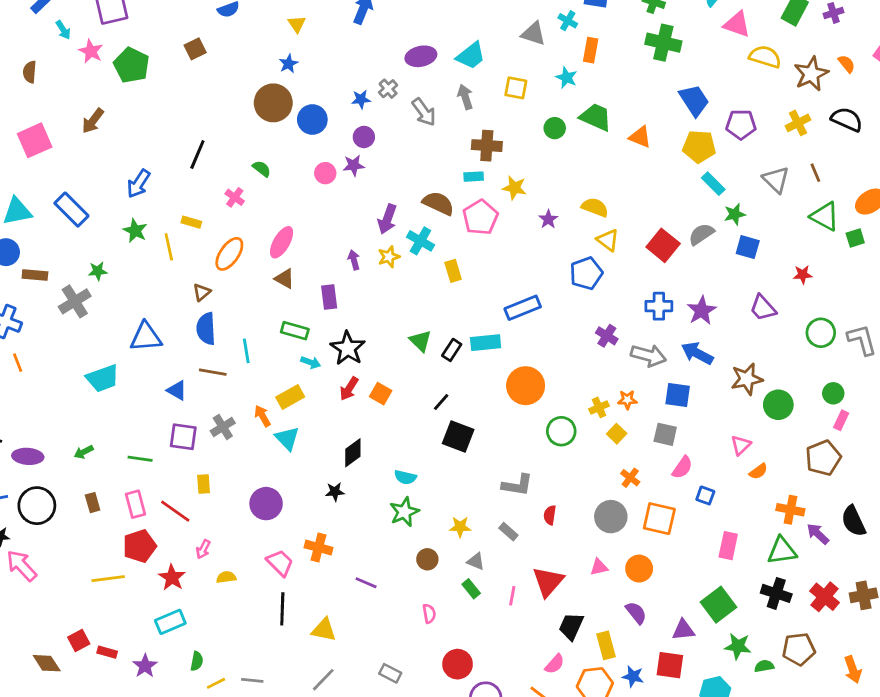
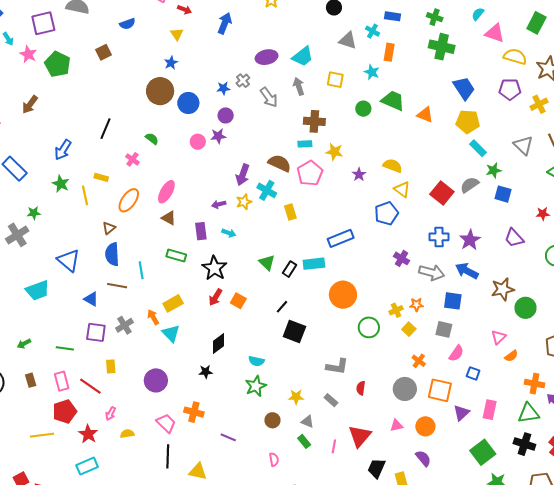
purple pentagon: (741, 124) -> (510, 89), moved
purple arrow: (354, 260) -> (219, 204), turned -88
blue triangle: (146, 337) -> (69, 260), turned 45
cyan arrow: (311, 362) -> (229, 233), moved
purple triangle: (683, 630) -> (461, 413), moved, turned -36

